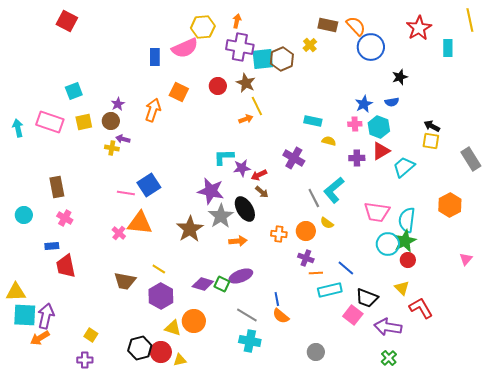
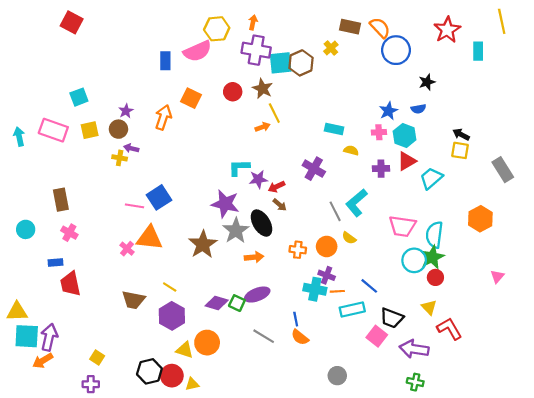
cyan cross: (250, 341) -> (315, 289), moved
green cross: (389, 358) -> (415, 382), turned -35

